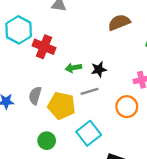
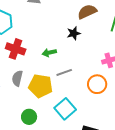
red cross: (44, 47) -> (16, 49), moved
black star: (99, 69) -> (74, 33), moved

